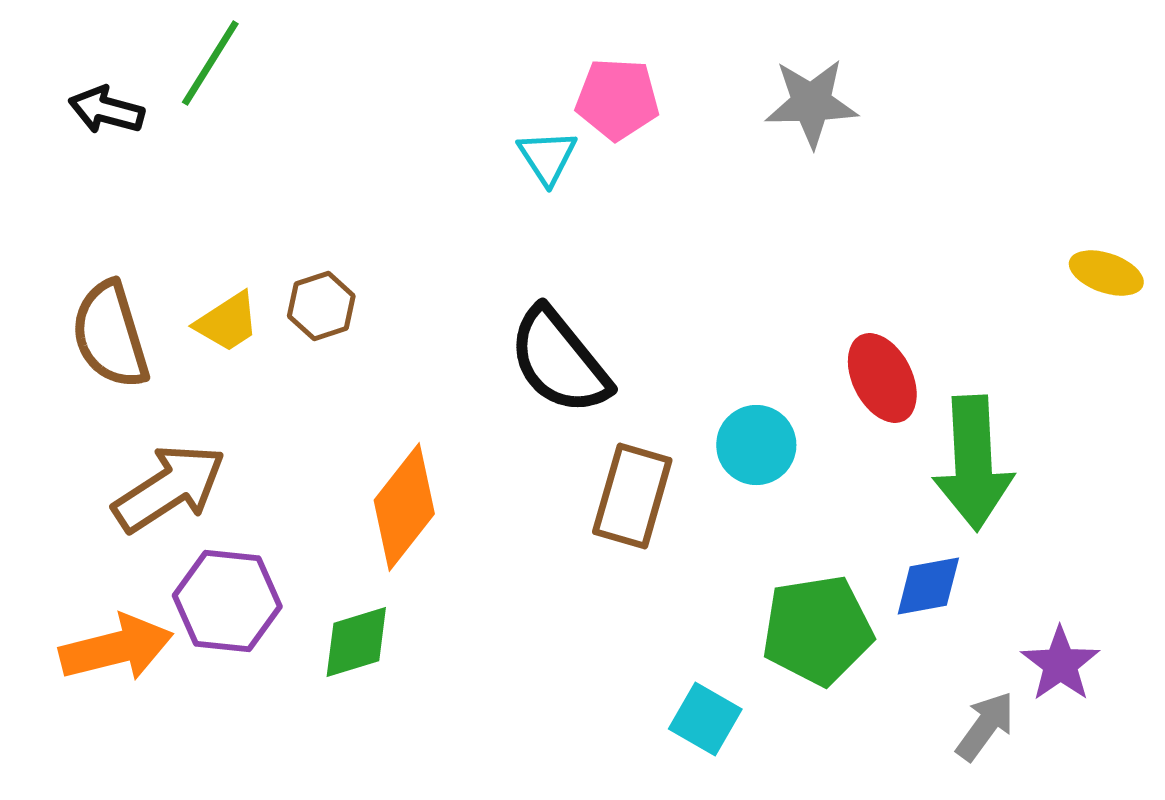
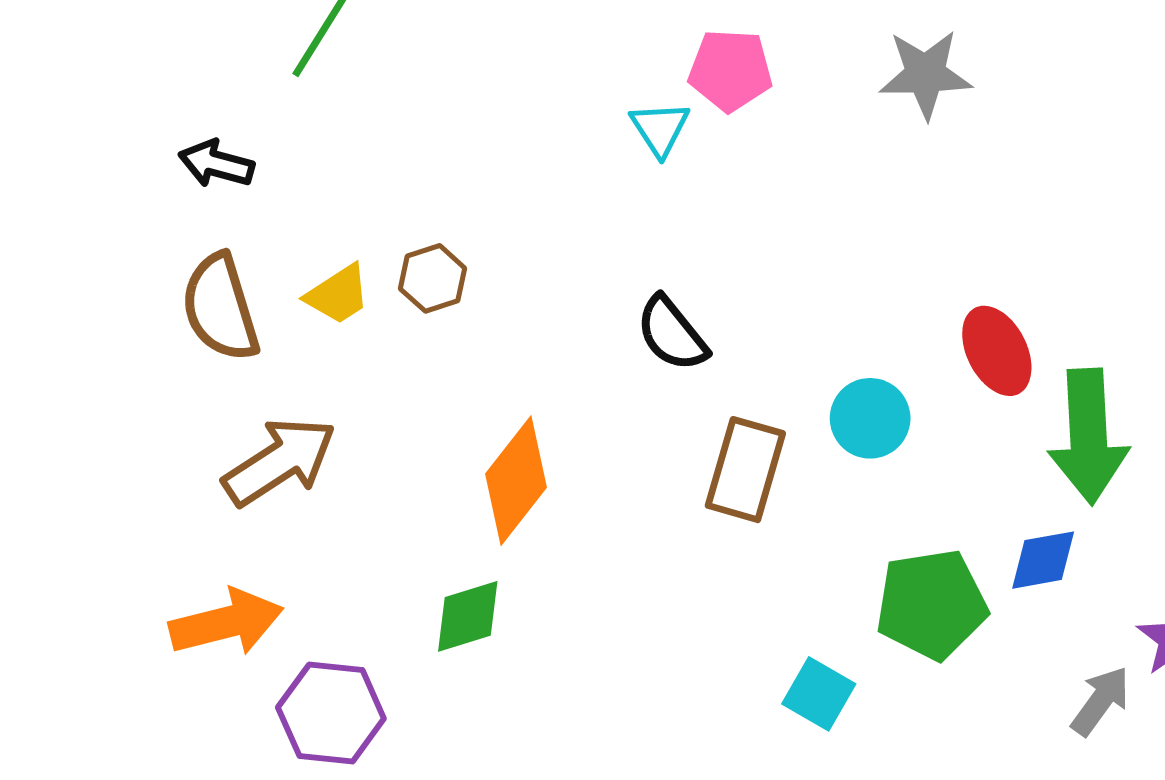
black arrow: (106, 110) -> (216, 164), moved
black semicircle: (559, 361) -> (672, 334), size x0.7
purple hexagon: (227, 601) -> (331, 713), moved

